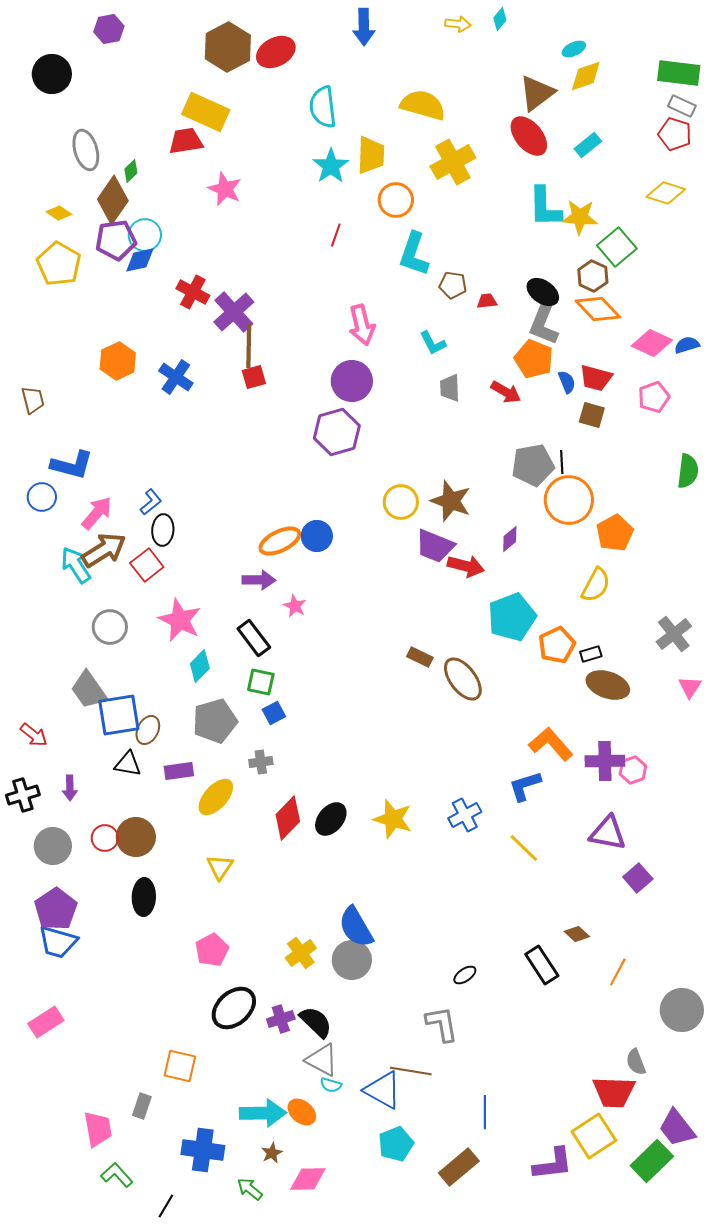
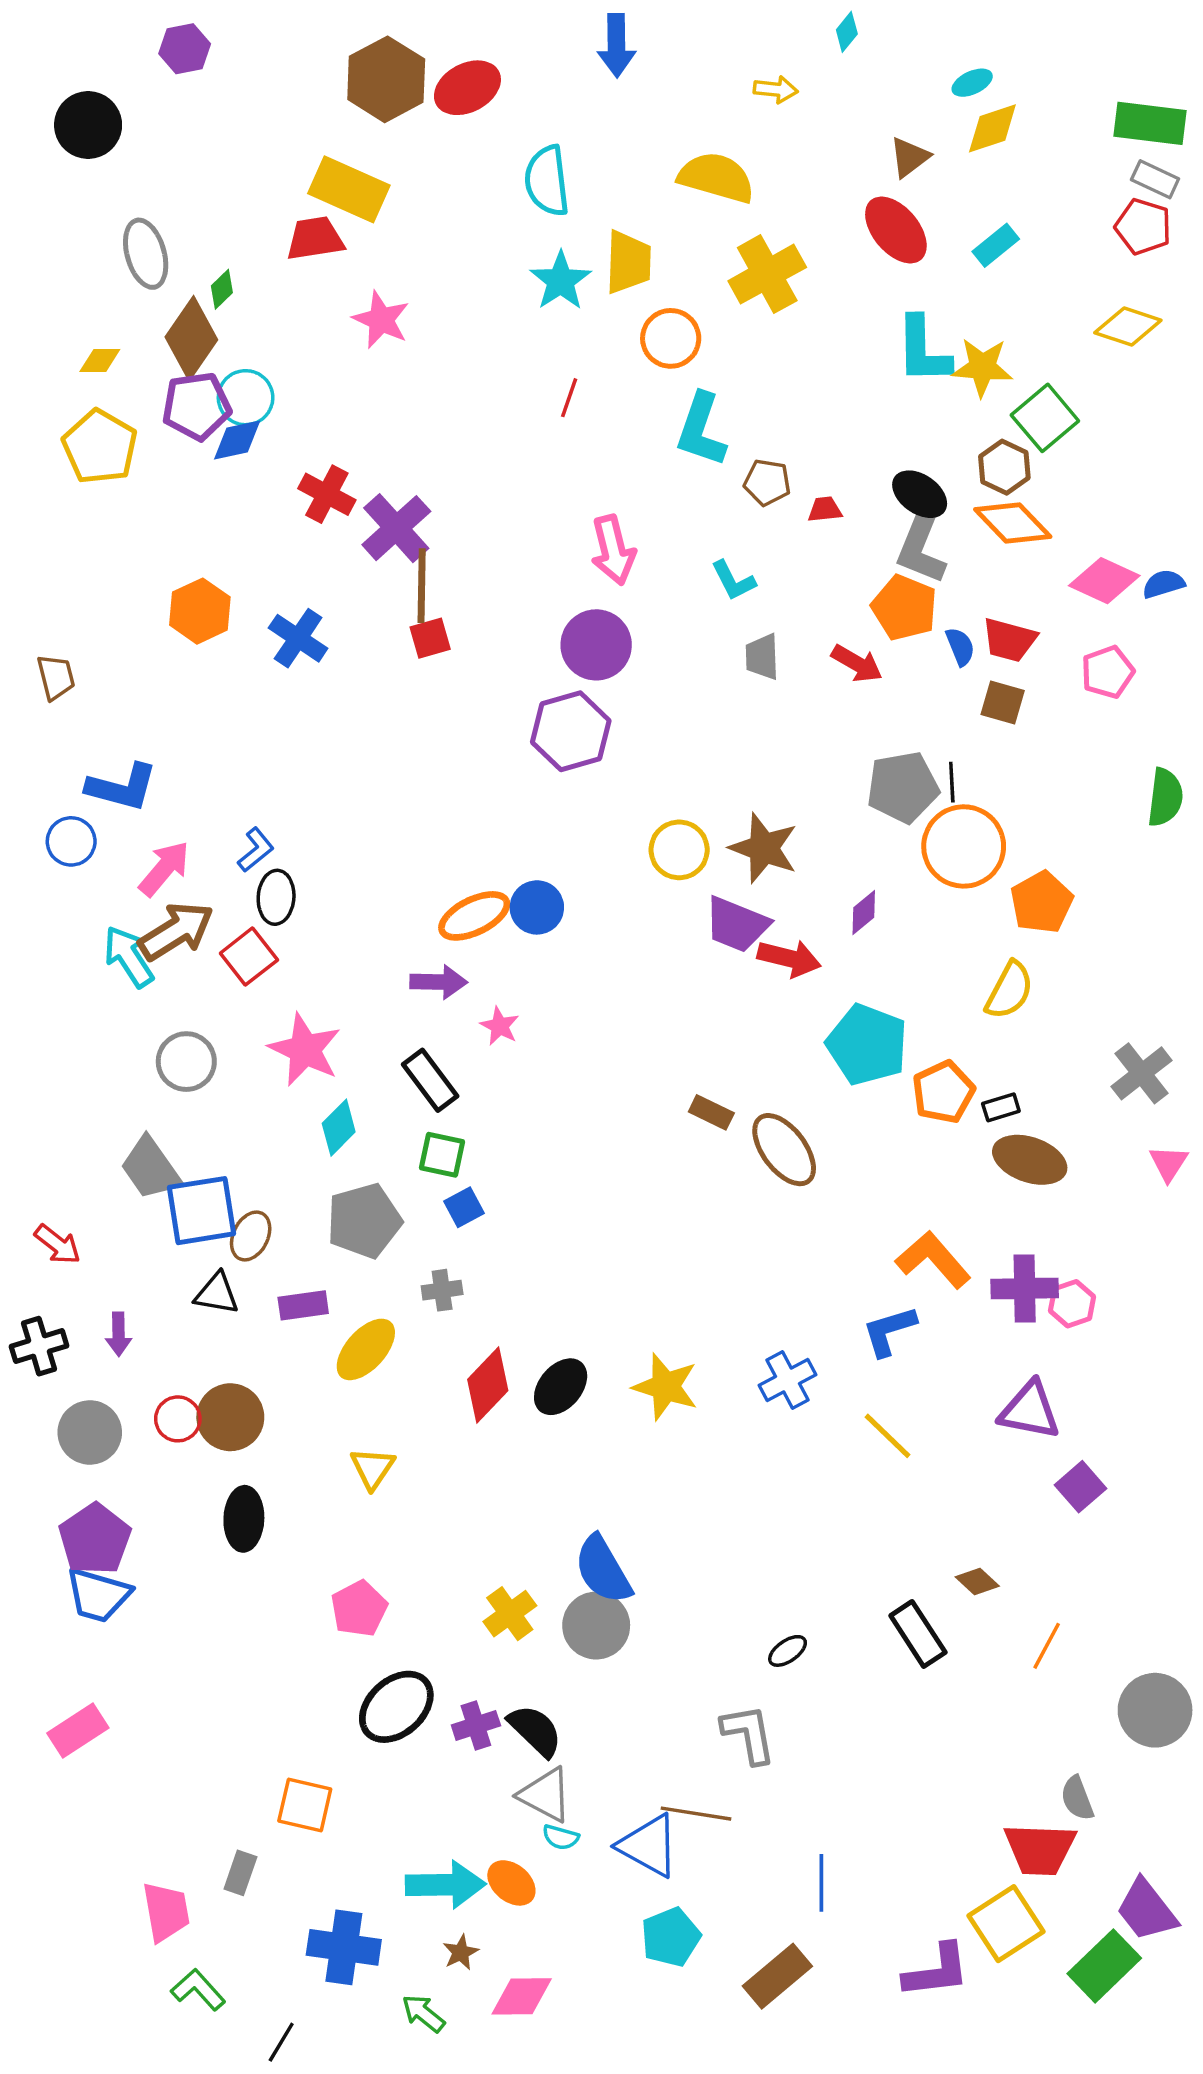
yellow arrow: (458, 24) -> (776, 89), moved
brown triangle: (537, 93) -> (909, 157), size x0.7
yellow diamond: (59, 213) -> (100, 360), turned -35
cyan pentagon: (512, 617) -> (867, 1045), turned -30

